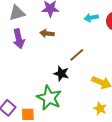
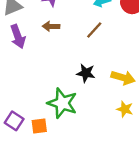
brown line: (77, 55) -> (94, 30), moved
black star: (61, 73) -> (86, 73), moved

